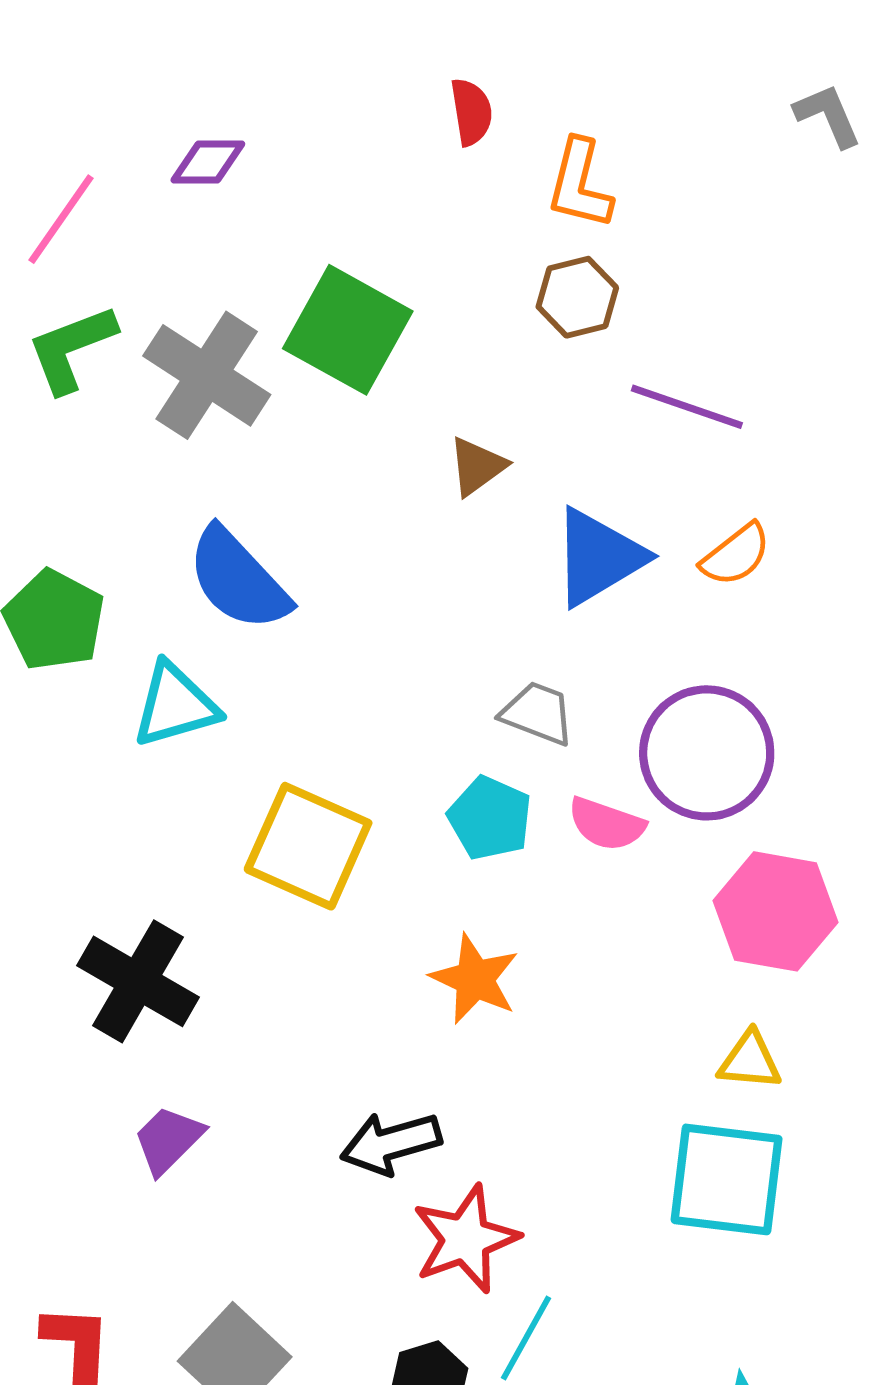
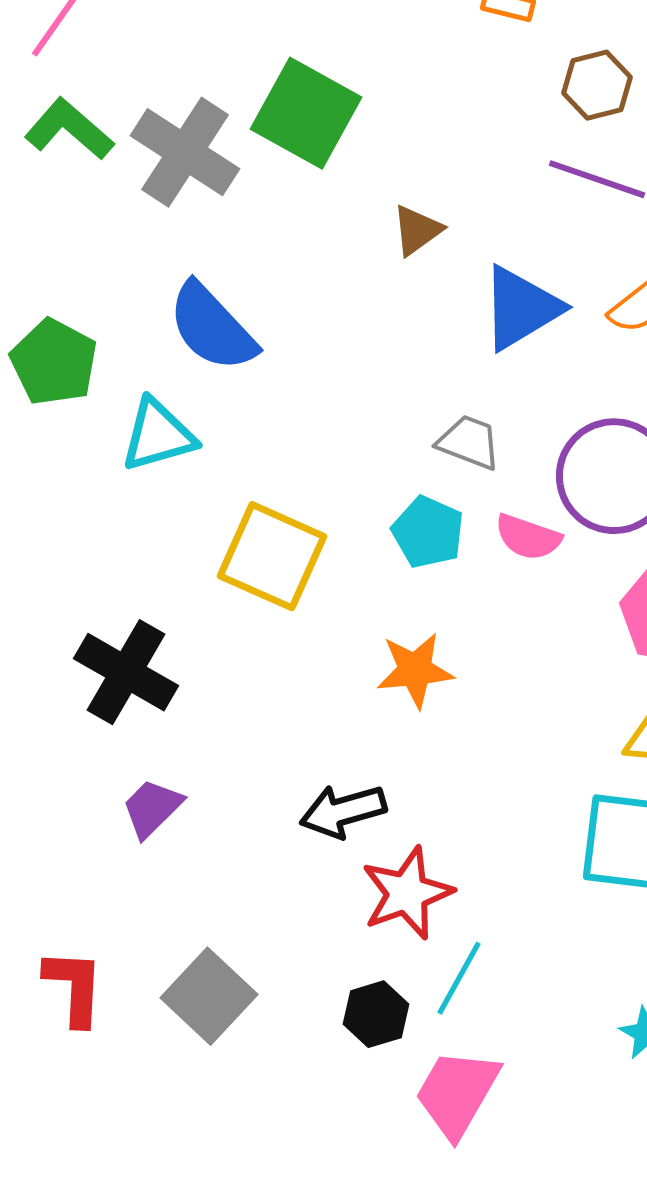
brown hexagon: (577, 297) -> (597, 85), moved
green L-shape: (72, 348) -> (69, 129), turned 62
orange star: (475, 979) -> (415, 670), turned -30

